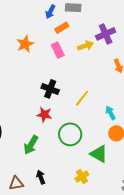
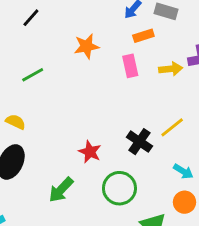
black cross: (50, 89) -> (139, 142), moved
yellow line: (82, 98) -> (172, 127), moved
cyan arrow: (110, 113) -> (183, 171), turned 136

